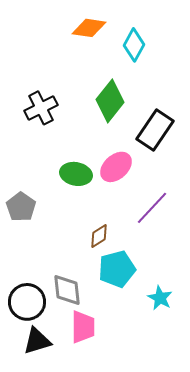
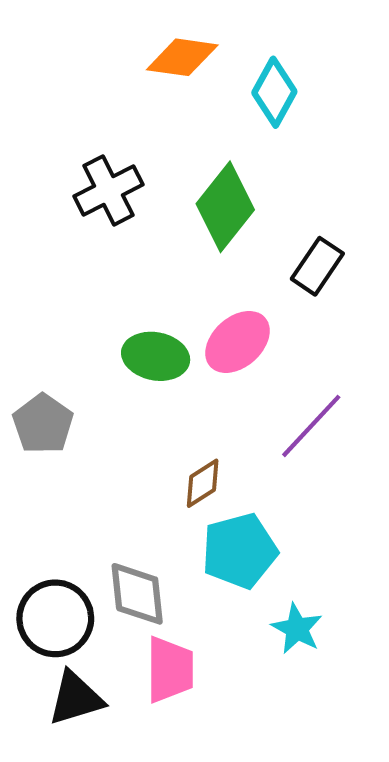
black cross: (41, 108) -> (108, 190), moved
black rectangle: (155, 130) -> (317, 266), size x0.7
cyan star: (160, 298) -> (297, 629), moved

